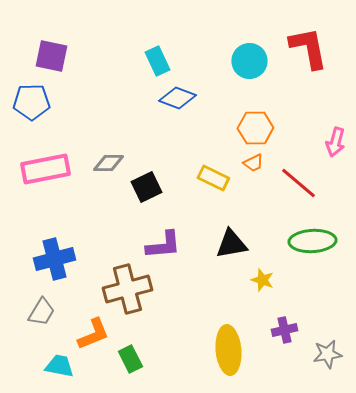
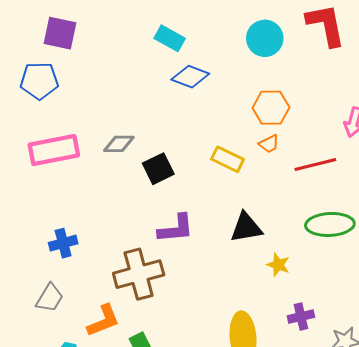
cyan rectangle: (157, 61) -> (170, 38), turned -36
red line: (298, 183) -> (315, 164), turned -54
blue cross: (54, 259) -> (63, 243), size x0.7

